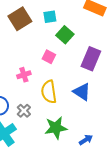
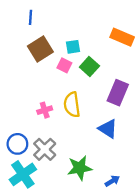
pink square: (49, 57) -> (64, 65), moved
yellow semicircle: (49, 92) -> (72, 105), moved
gray cross: (24, 111) -> (45, 149), size x1.5

